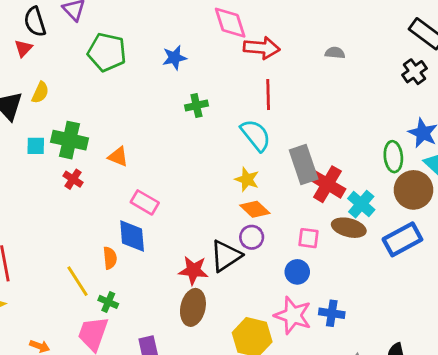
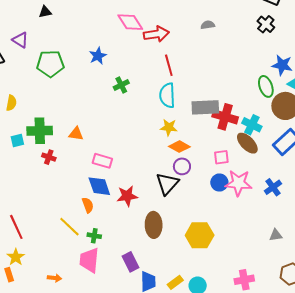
cyan semicircle: (256, 135) -> (167, 95), turned -130
gray rectangle: (304, 165) -> (205, 107), turned -60
brown ellipse: (349, 228) -> (247, 143), turned 45
red star: (193, 270) -> (127, 196), moved
blue cross: (332, 313) -> (273, 187), moved, turned -30
pink star: (293, 315) -> (238, 183), moved

